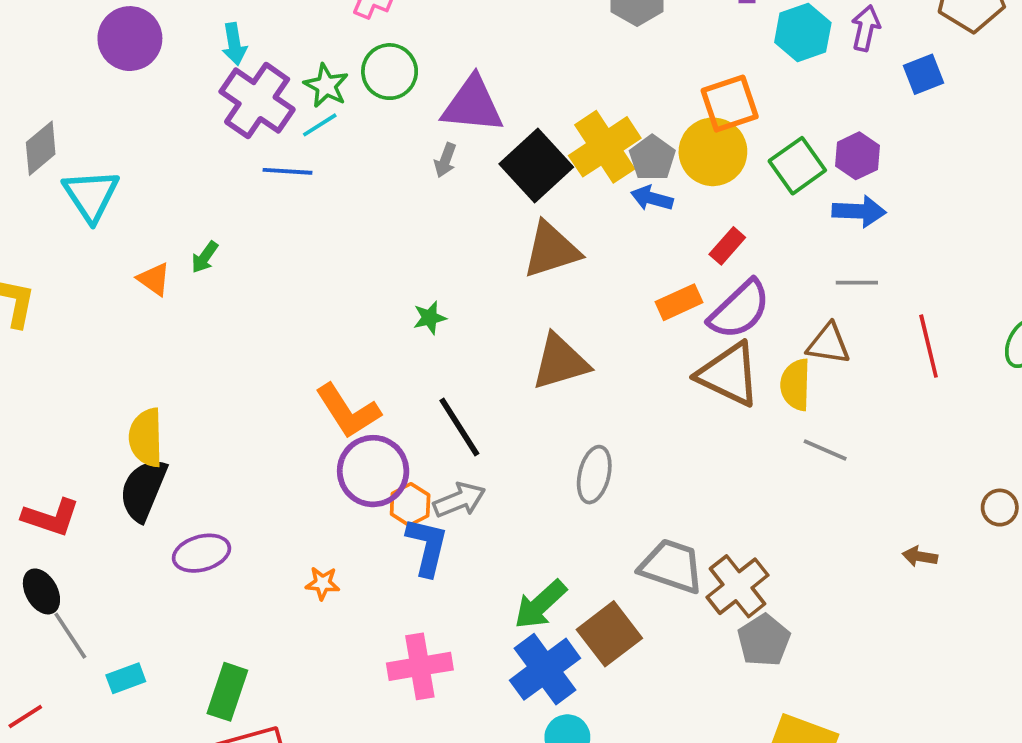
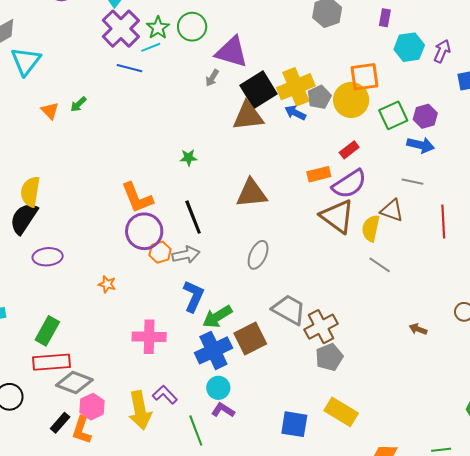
blue arrow: (652, 198) -> (295, 113), moved
brown triangle: (551, 250) -> (248, 116), moved
blue L-shape: (427, 546) -> (194, 296), moved

